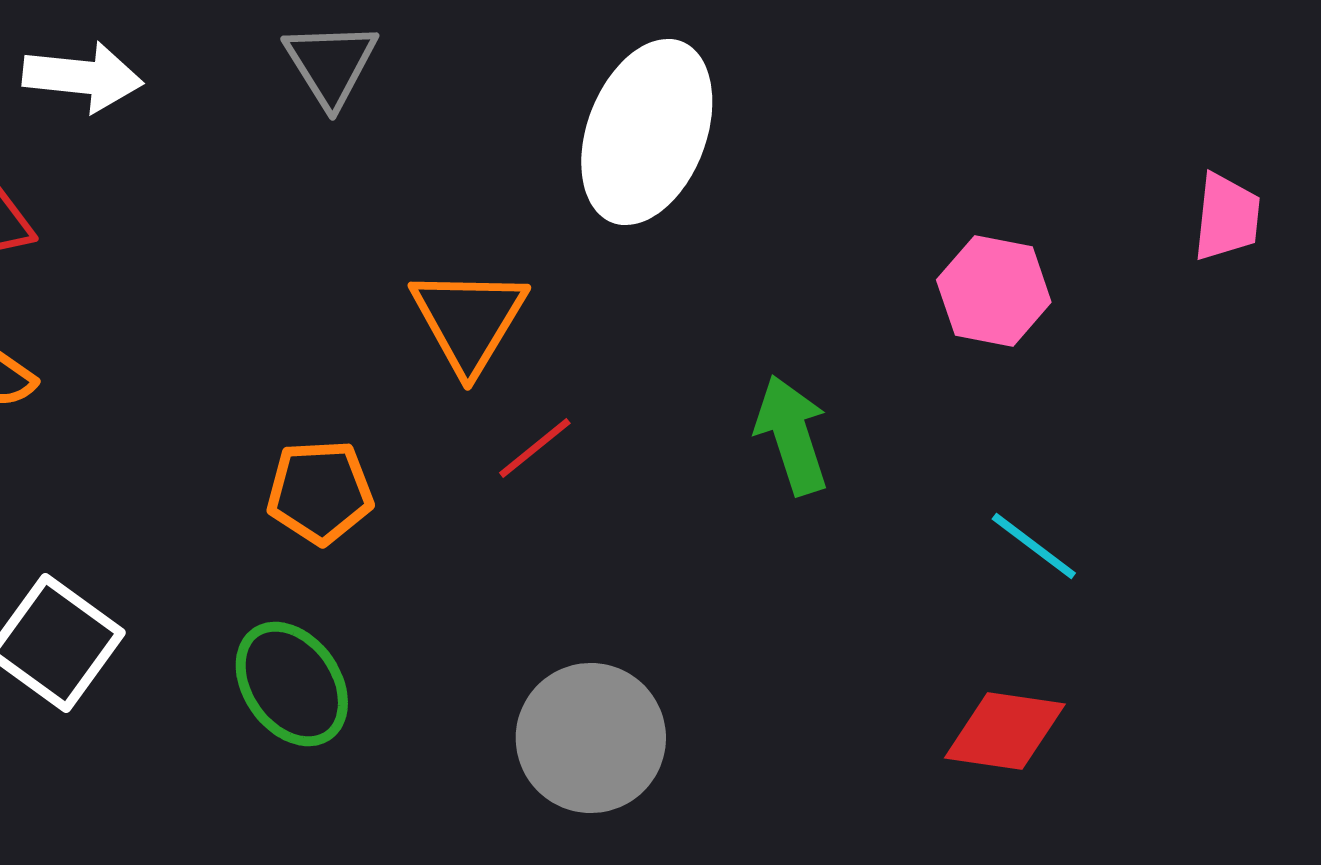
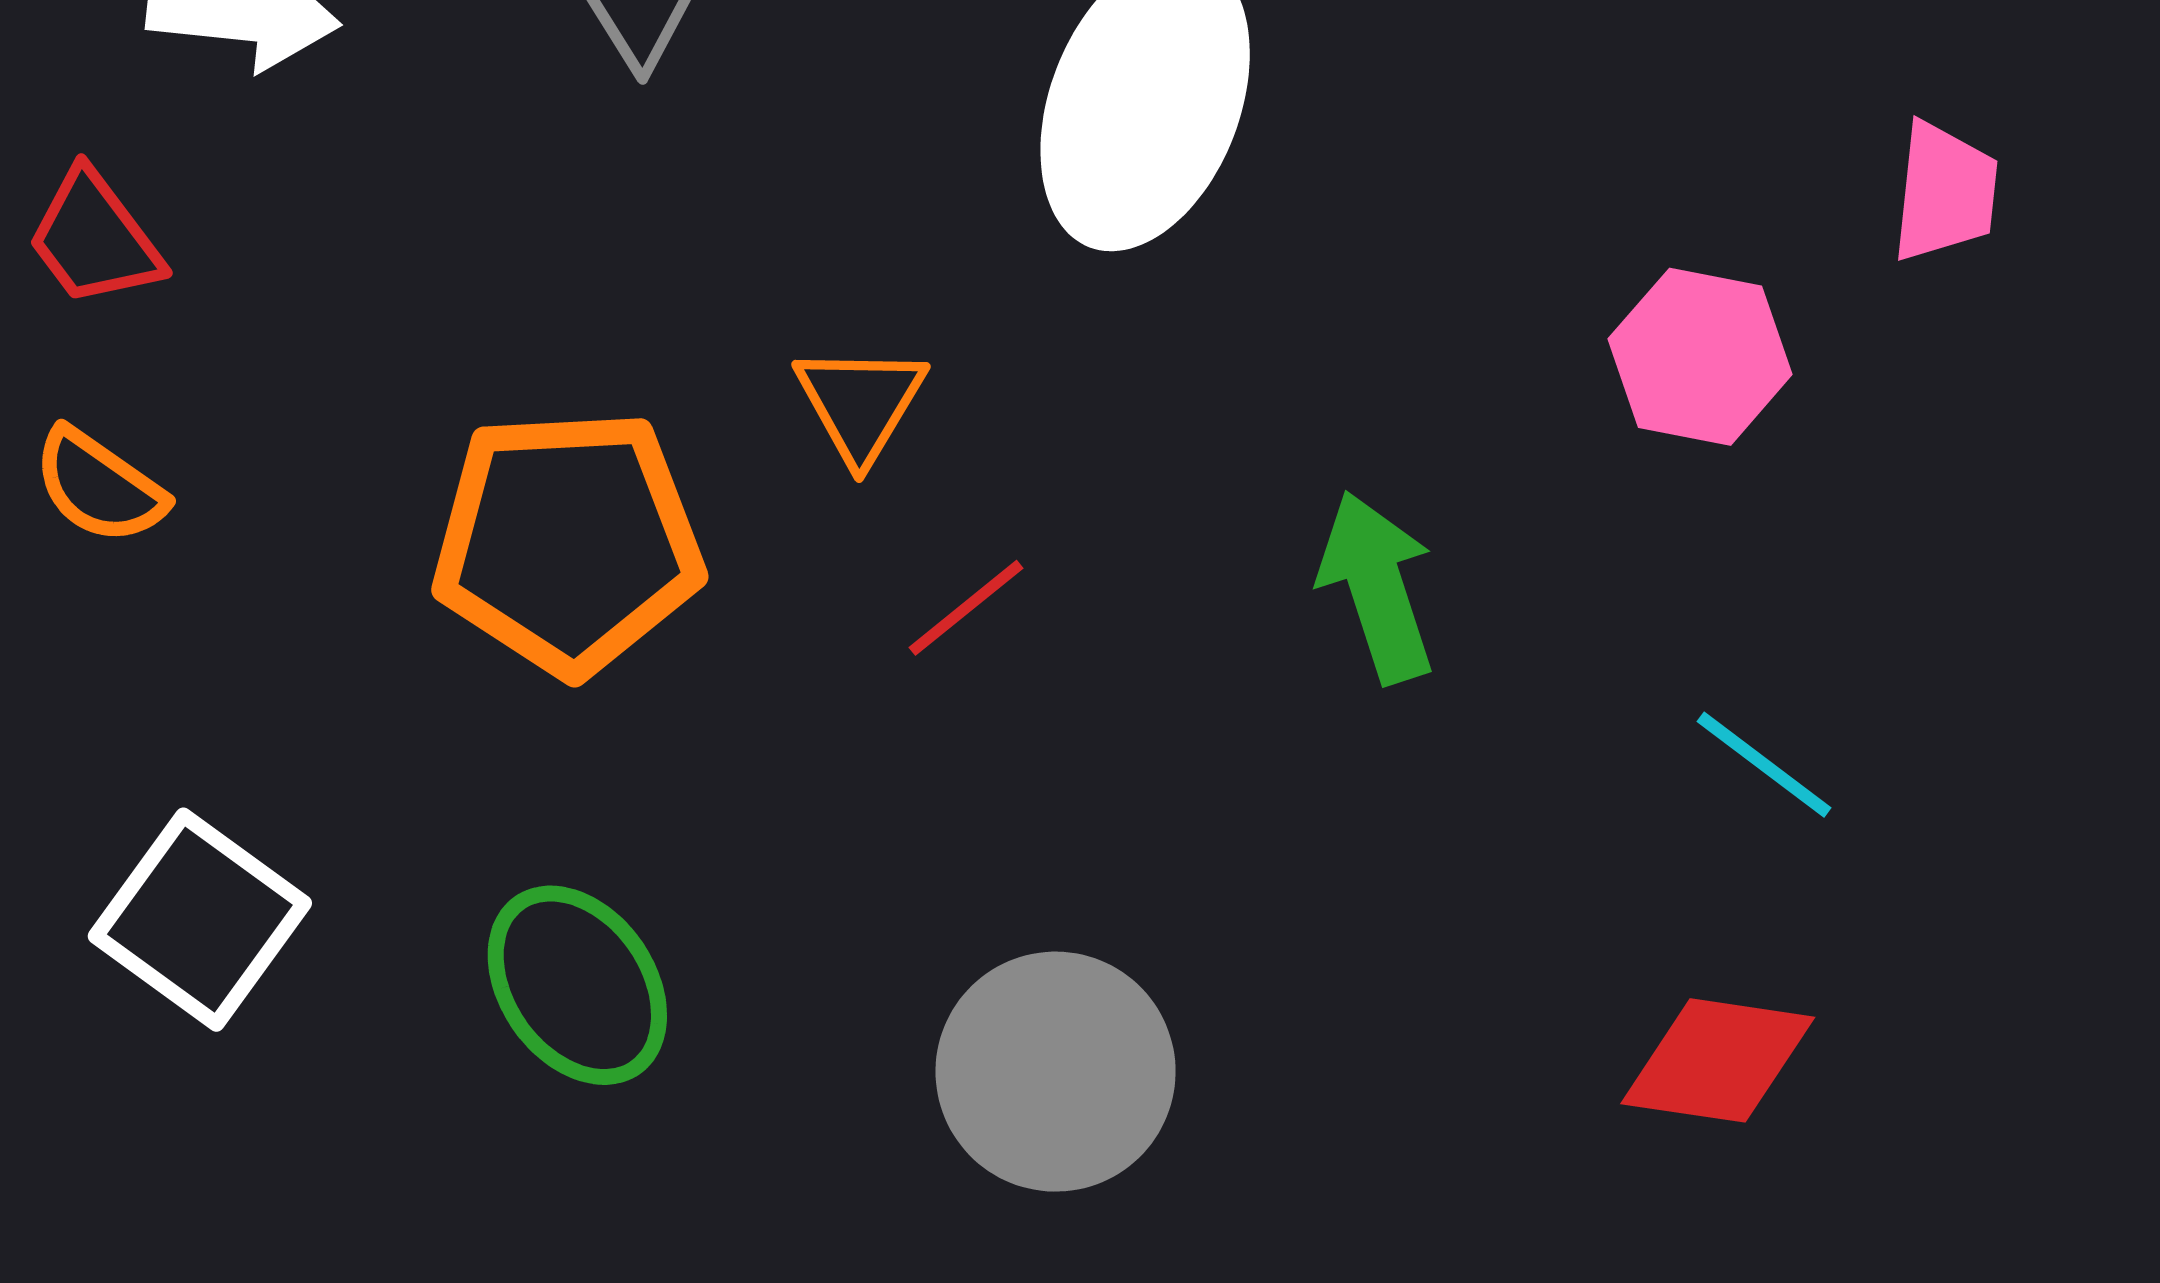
pink trapezoid: (1227, 217) -> (1945, 192), moved
orange triangle: (469, 320) -> (860, 403), size x0.7
orange pentagon: (320, 492) -> (568, 542), moved, size x1.6

